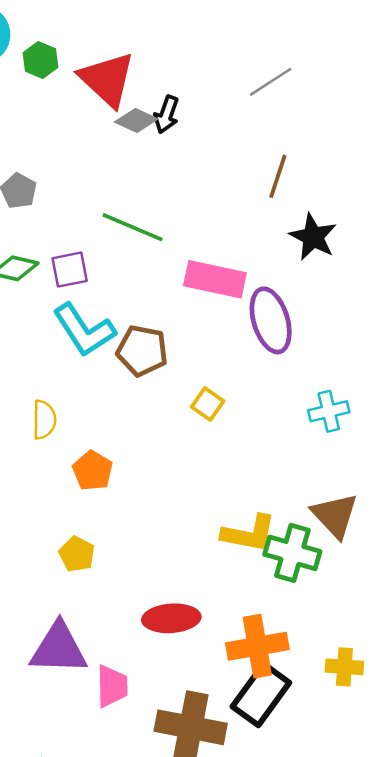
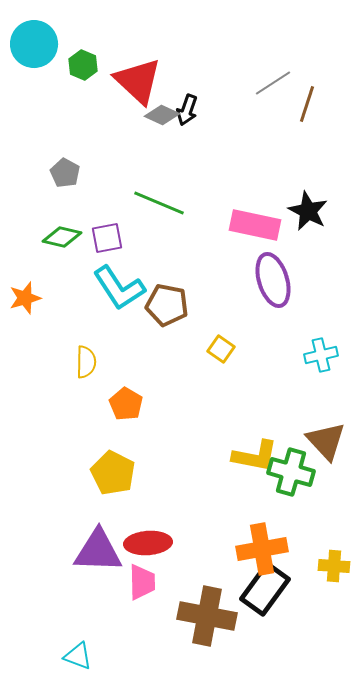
brown line: (278, 176) -> (307, 104), moved
pink rectangle: (215, 279) -> (255, 225), moved
yellow pentagon: (77, 554) -> (113, 473), size x1.5
red ellipse: (171, 618) -> (148, 543), moved

